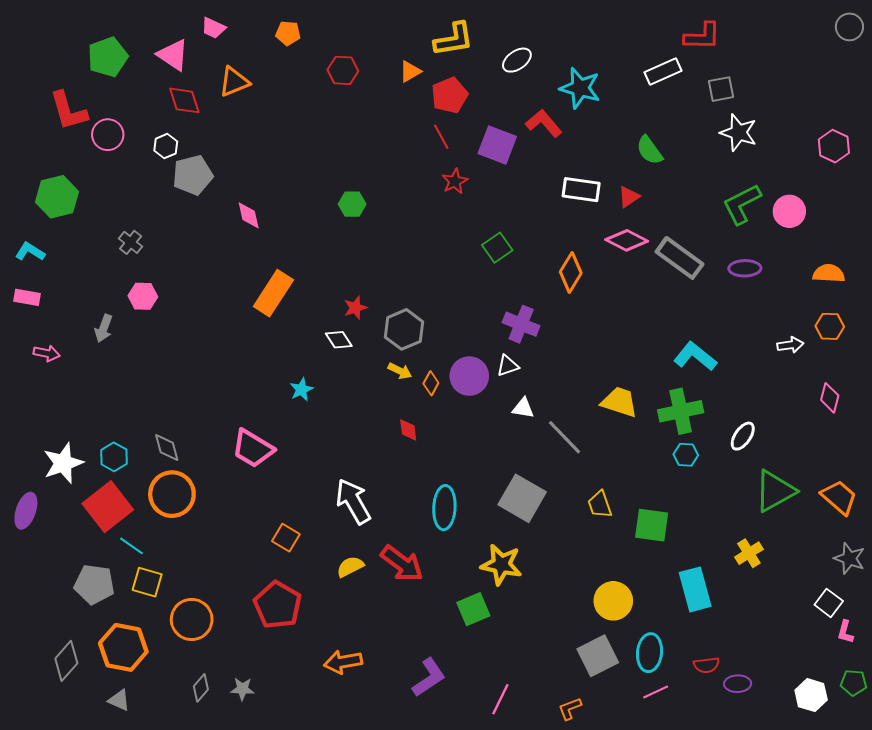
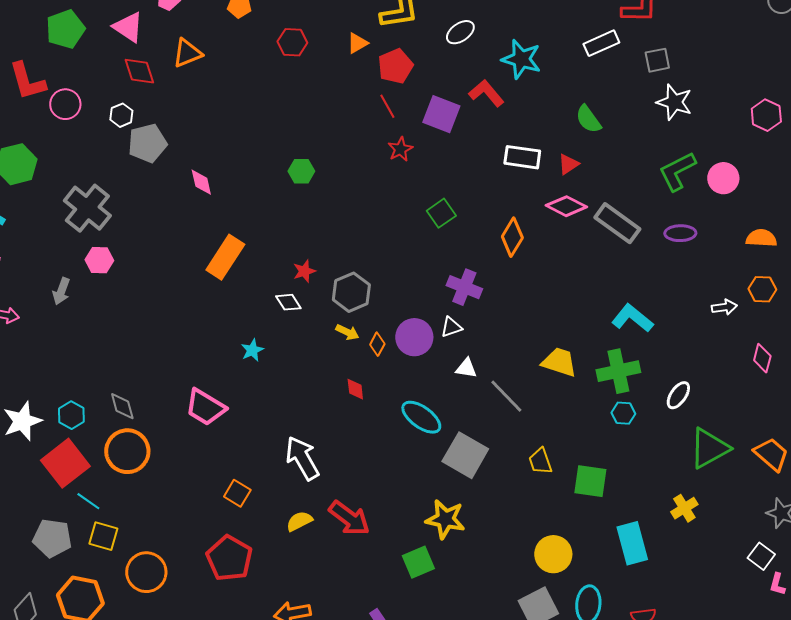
gray cross: (131, 242) -> (87, 208), size x2.0
cyan ellipse: (444, 508) -> (421, 417), moved, turned -57

